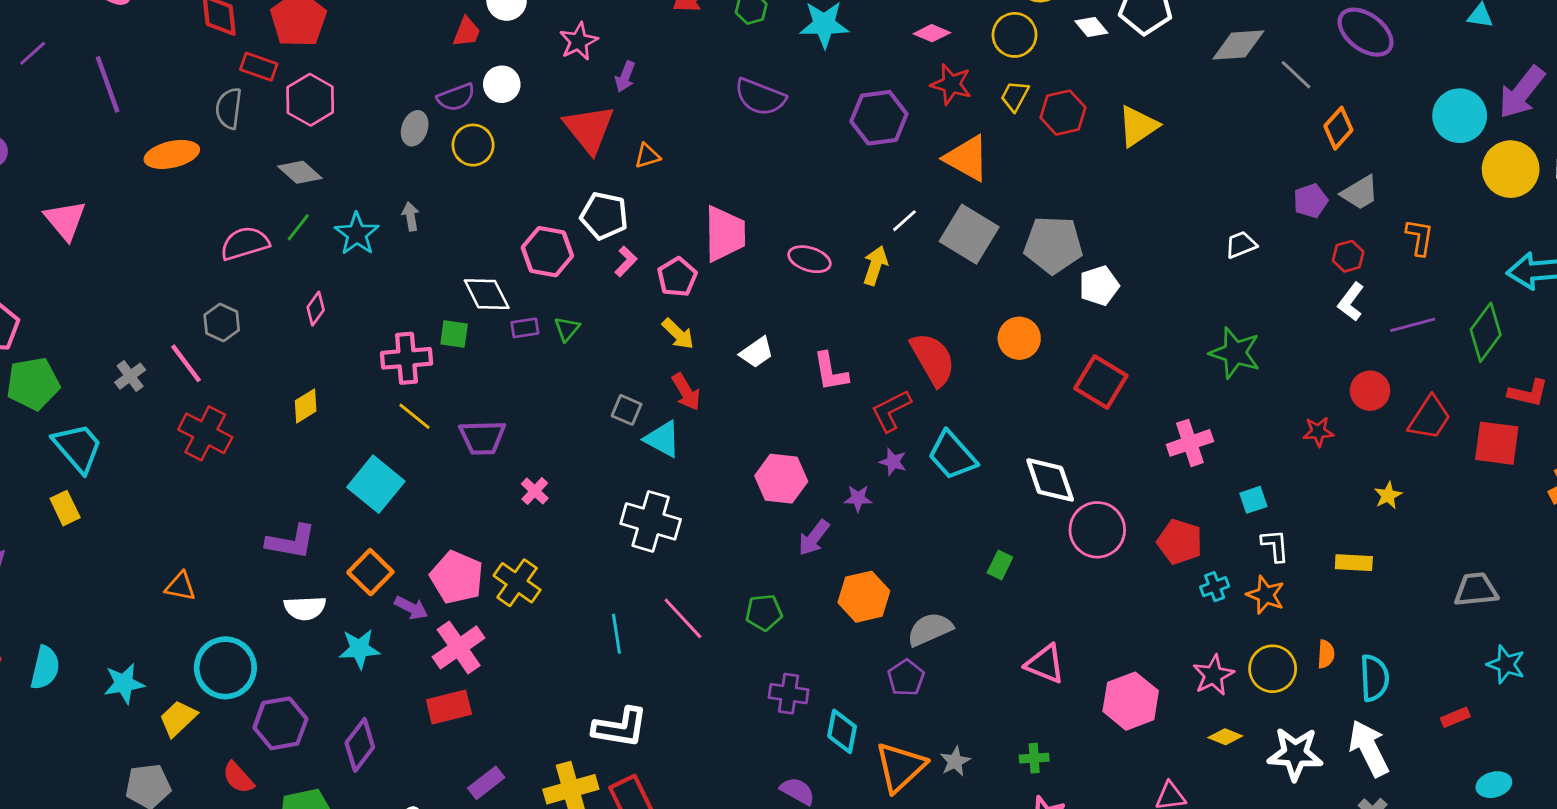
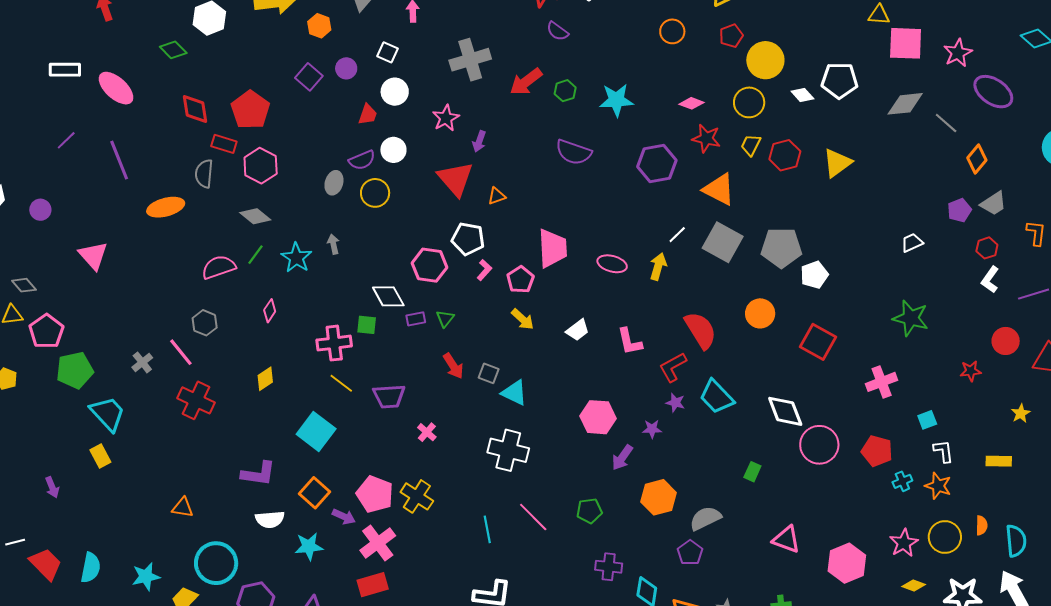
red arrow: (686, 392) -> (453, 366), moved

